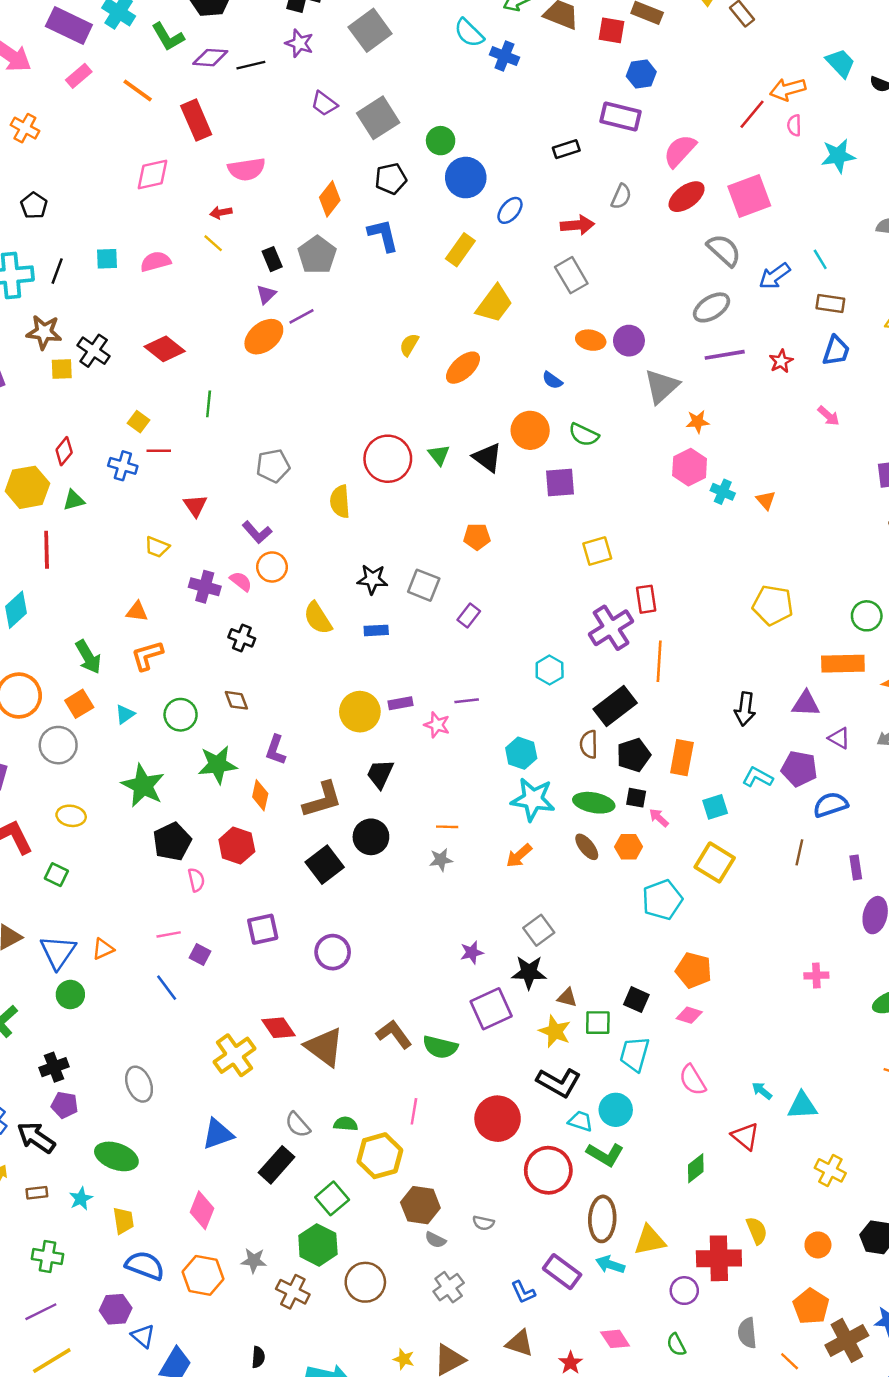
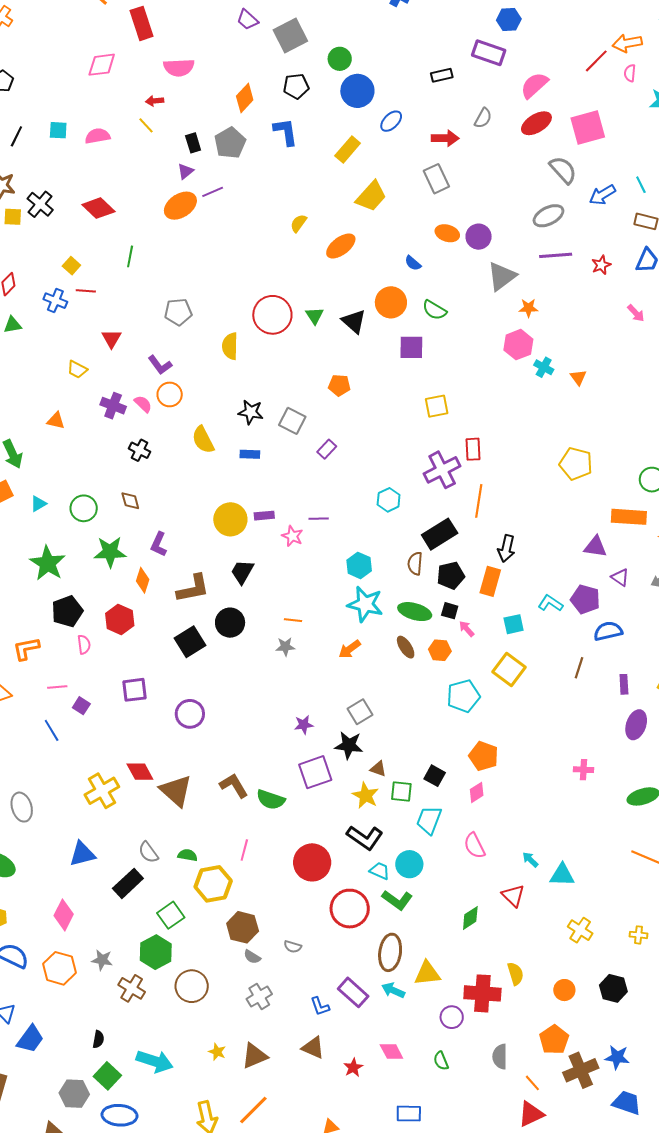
orange L-shape: (147, 656) -> (26, 649), moved
black arrow: (745, 709) -> (506, 548), moved
pink diamond: (689, 1015) -> (477, 792), turned -55

